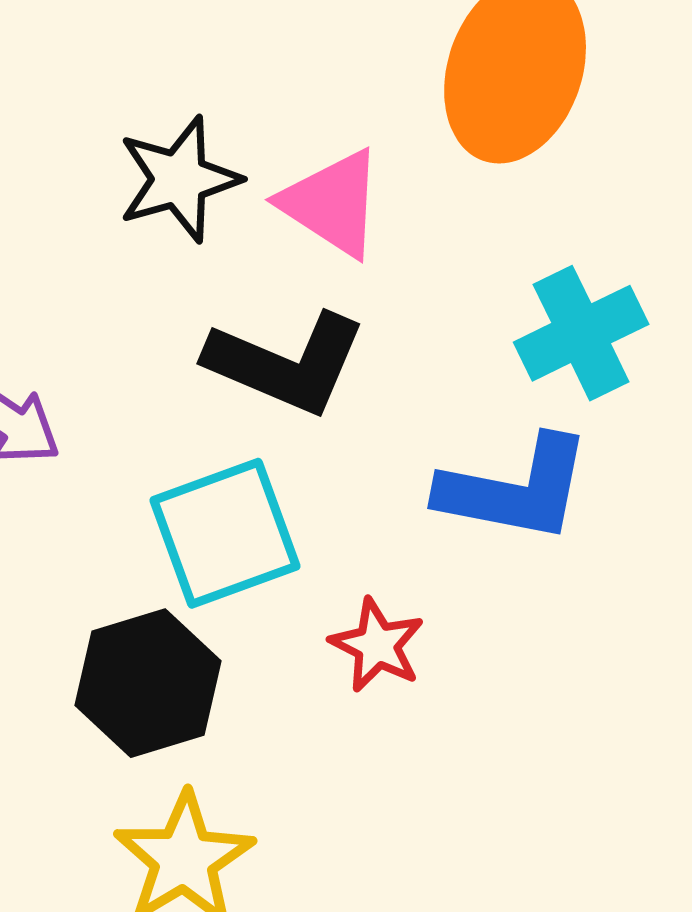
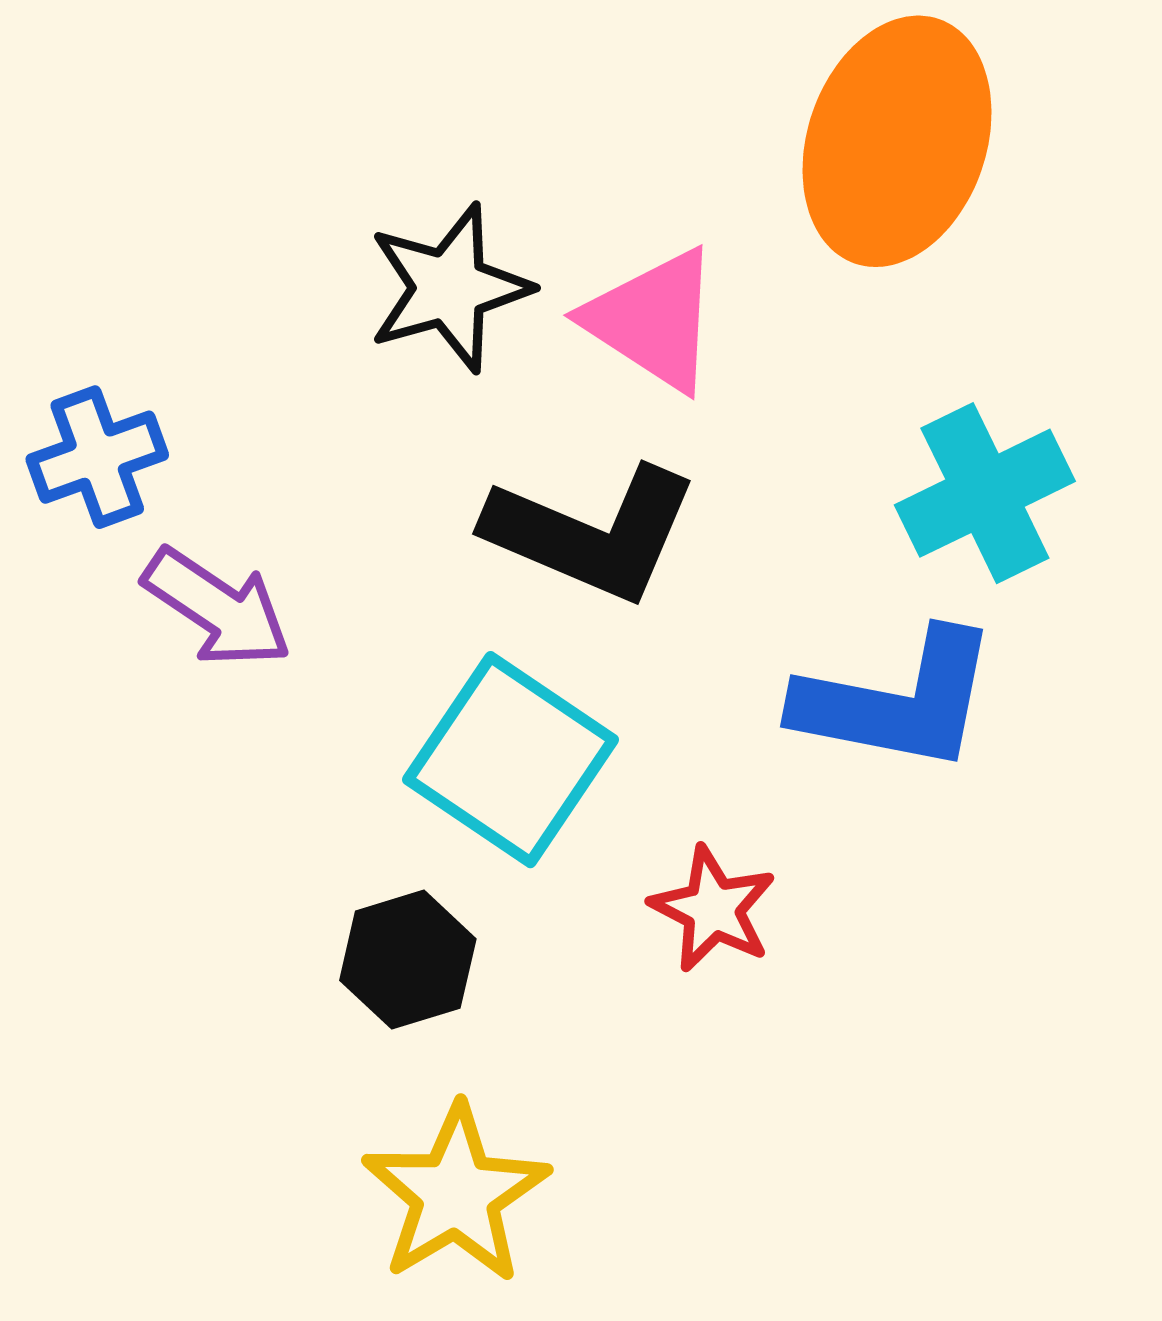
cyan square: (225, 533) -> (510, 760), turned -36
black hexagon: (148, 683) -> (408, 960), size x0.7

